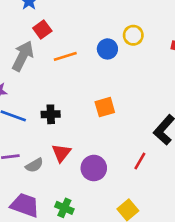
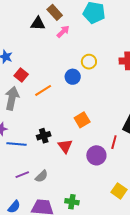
red triangle: (61, 153) -> (65, 146), moved
red line: (140, 161) -> (114, 142), moved
purple circle: (94, 168) -> (96, 155), moved

